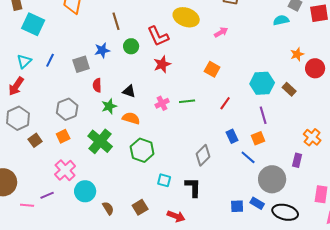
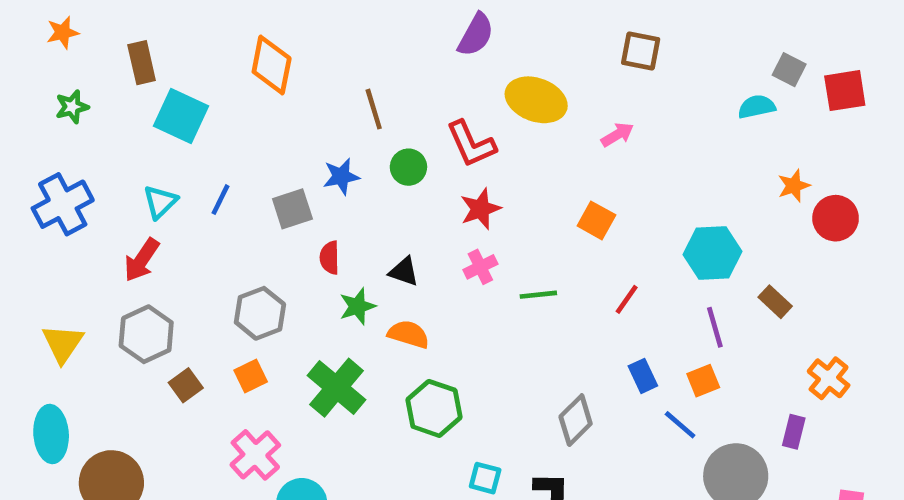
brown rectangle: (289, 89) -> (775, 302), moved
pink cross: (162, 103) -> (480, 267), moved

